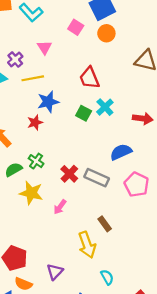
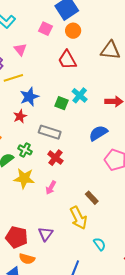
red trapezoid: (89, 78) -> (67, 60), moved
gray rectangle: (97, 178) -> (50, 132), moved
purple triangle: (55, 272) -> (45, 234), moved

